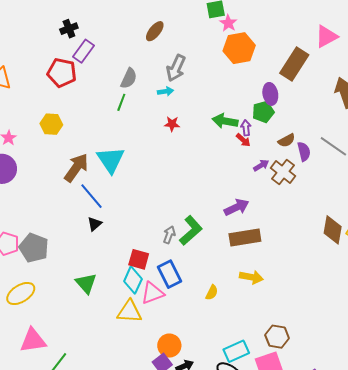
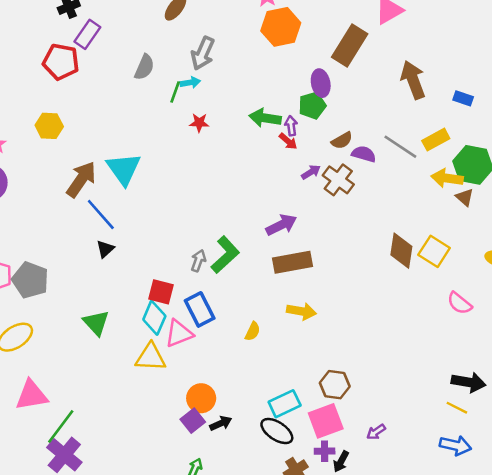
green line: (121, 102) -> (175, 92), moved
purple semicircle: (304, 152) -> (364, 154), turned -60

